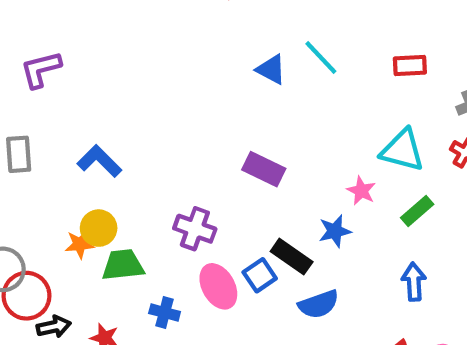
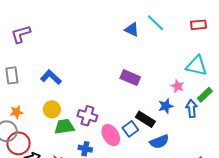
purple cross: (195, 229) -> (87, 116), moved
orange star: (80, 244) -> (16, 112), moved
blue arrow: (414, 282) -> (192, 109), moved

